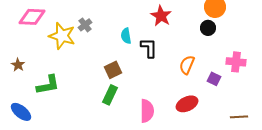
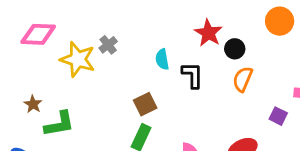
black circle: (208, 28) -> (235, 49), moved
brown star: (18, 65) -> (33, 104), moved
orange semicircle: (187, 65) -> (243, 79), moved

